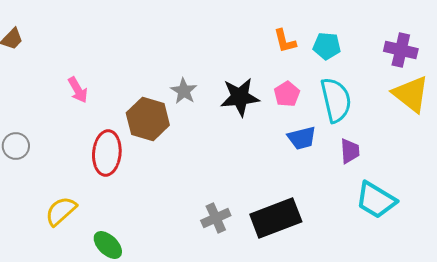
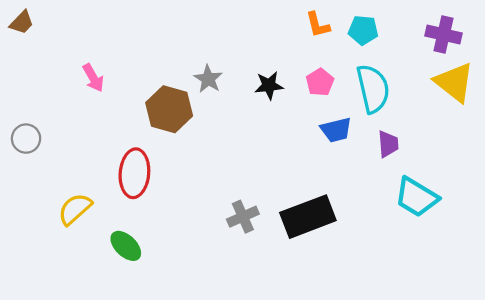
black star: (240, 97) -> (269, 85), size x0.7
red ellipse: (107, 153) -> (134, 173), moved

